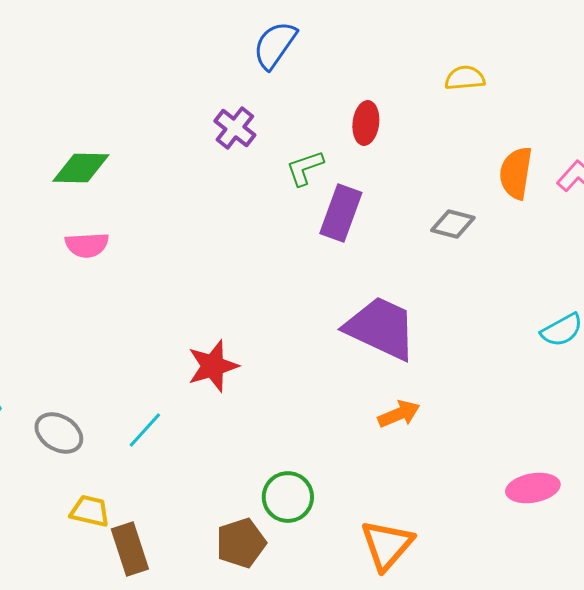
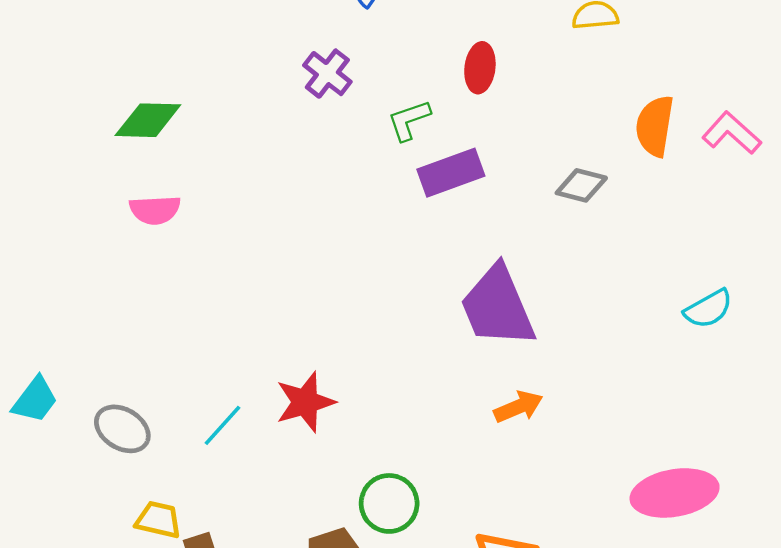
purple rectangle: (341, 213) -> (451, 173), turned 50
purple trapezoid: (381, 328) -> (497, 307), turned -138
red star: (213, 366) -> (305, 402), moved
pink ellipse: (533, 488) -> (675, 493), size x1.4

